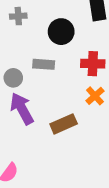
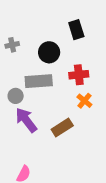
gray rectangle: (44, 64) -> (39, 81), size x1.5

